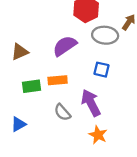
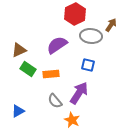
green rectangle: (32, 86) -> (28, 69), moved, turned 42
purple arrow: (91, 103) -> (79, 93), turned 60
orange star: (98, 135) -> (72, 120), moved

